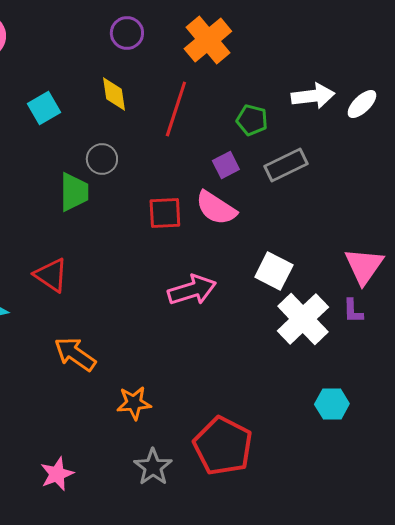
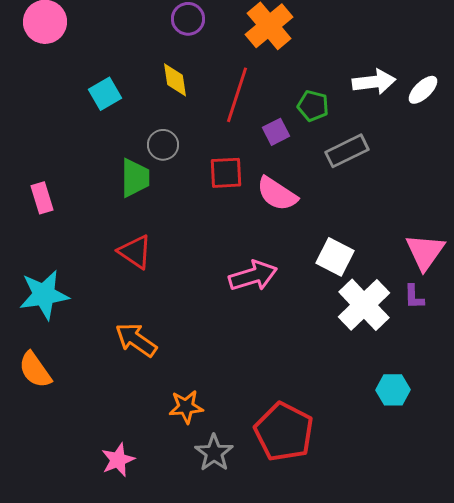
purple square: (226, 165) -> (276, 132), moved
red square: (165, 213) -> (226, 173), moved
red triangle: (51, 275) -> (135, 252), moved
orange star: (134, 403) -> (186, 407), moved

